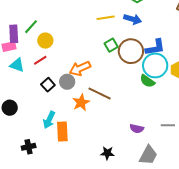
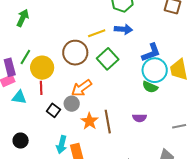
yellow circle: (45, 41) -> (42, 68), size x1.5
green square: (111, 45) -> (108, 59), size x1.5
brown circle: (131, 51) -> (75, 53), moved
red line: (40, 60) -> (41, 88), turned -48
brown line: (100, 94) -> (108, 122), moved, turned 65
purple semicircle: (137, 129) -> (139, 118), moved

